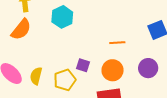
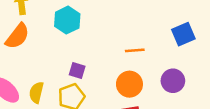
purple square: (83, 65) -> (77, 70), moved

